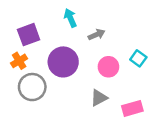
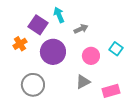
purple square: (29, 35) -> (38, 25), moved, turned -36
orange cross: (19, 61) -> (20, 44), moved
gray circle: (32, 87) -> (33, 85), moved

